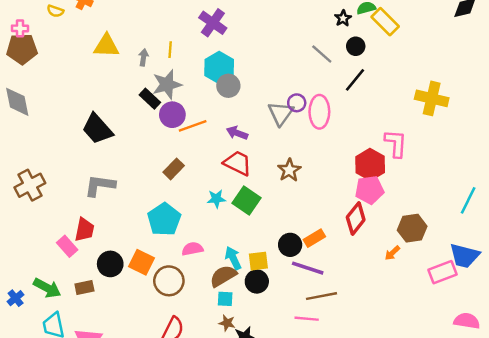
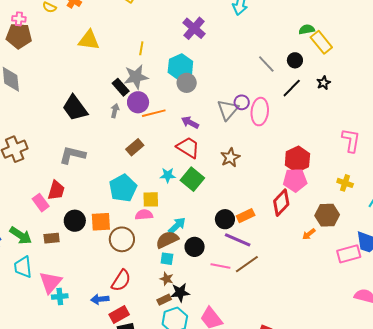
black star: (343, 18) -> (324, 83), moved
purple cross: (213, 23) -> (194, 28), moved
gray arrow: (143, 57) -> (115, 111), moved
yellow cross: (432, 98) -> (345, 183), moved, size x0.6
pink L-shape: (396, 143) -> (351, 140), moved
cyan arrow: (233, 258) -> (177, 226), turned 66
yellow square: (258, 261) -> (151, 199), moved
orange square: (142, 262) -> (101, 222), turned -35
brown line: (322, 296) -> (247, 264), turned -30
pink line: (307, 319) -> (220, 266), moved

